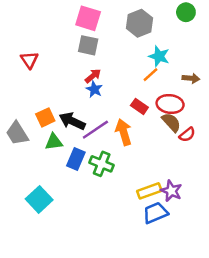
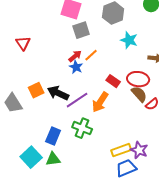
gray square: (88, 45) -> (81, 30), moved, turned -30
orange line: (150, 75) -> (91, 55), moved
orange arrow: (124, 132) -> (100, 102), turned -130
green triangle: (54, 142) -> (53, 159), moved
blue rectangle: (76, 159) -> (53, 136), moved

